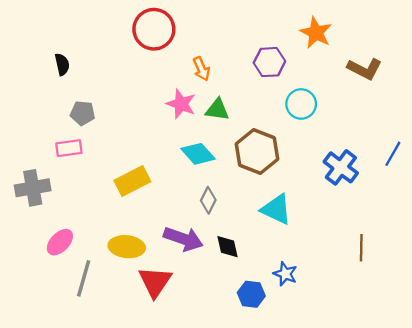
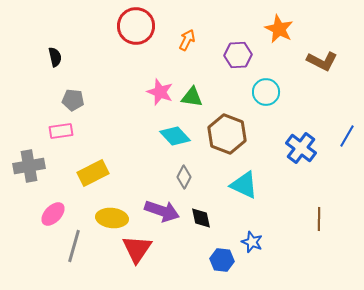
orange arrow: (201, 69) -> (187, 40), moved, turned -130
yellow rectangle: (132, 181) -> (93, 173), moved

